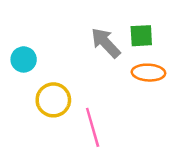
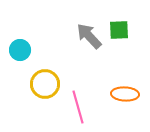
orange ellipse: (148, 73) -> (125, 94), moved

